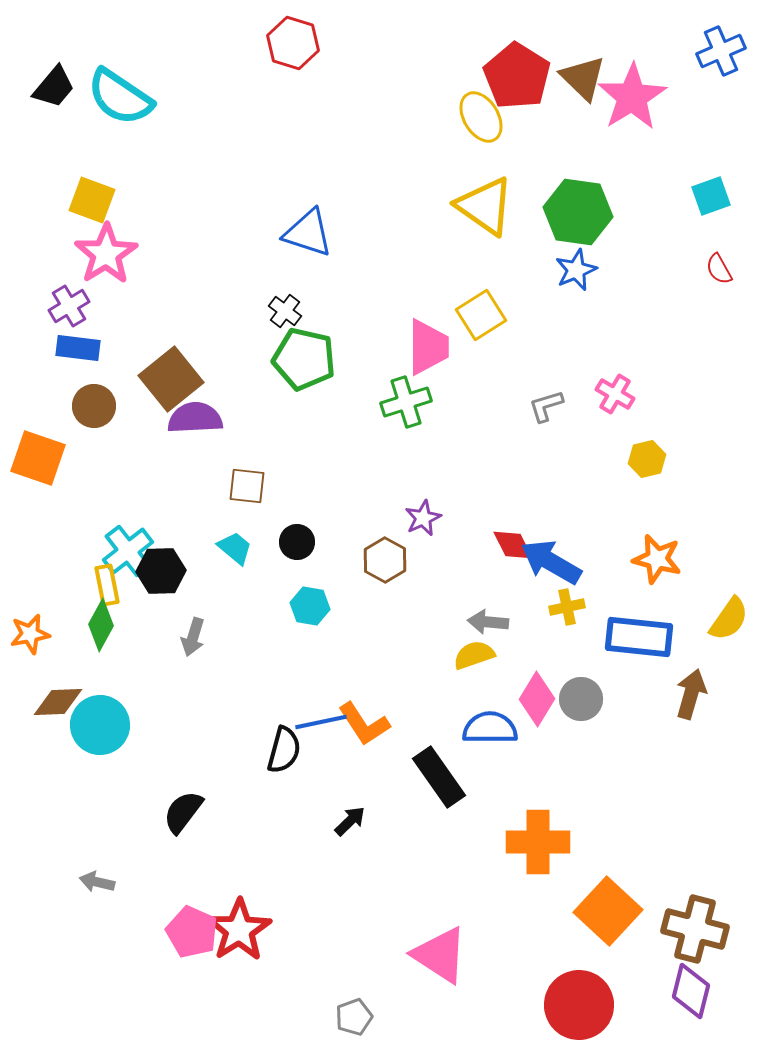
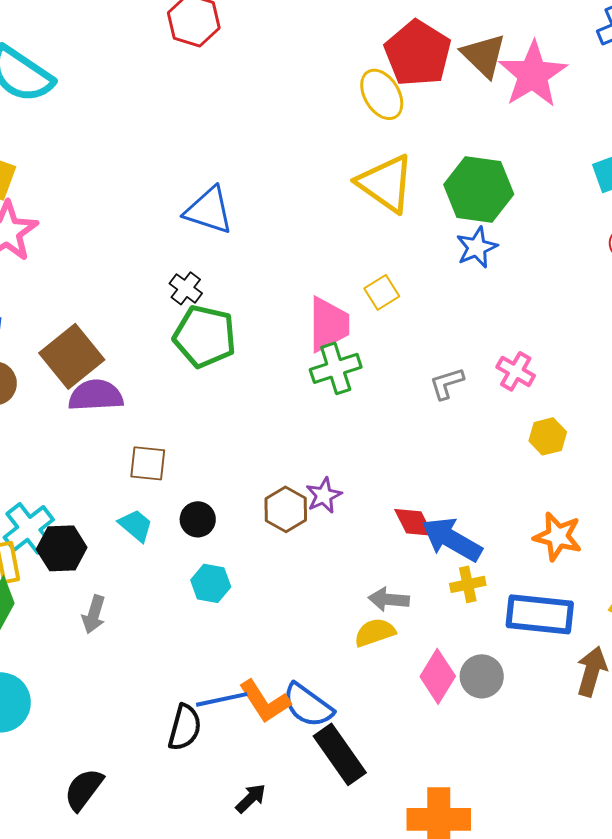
yellow square: (481, 315) -> (382, 292), size x0.7
green cross: (406, 402) -> (336, 368), moved
brown hexagon: (385, 560) -> (286, 509), moved
blue semicircle: (490, 728) -> (308, 705), moved, turned -144

